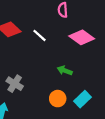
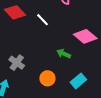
pink diamond: (82, 37) -> (85, 36), moved
orange circle: (58, 99) -> (47, 78), moved

